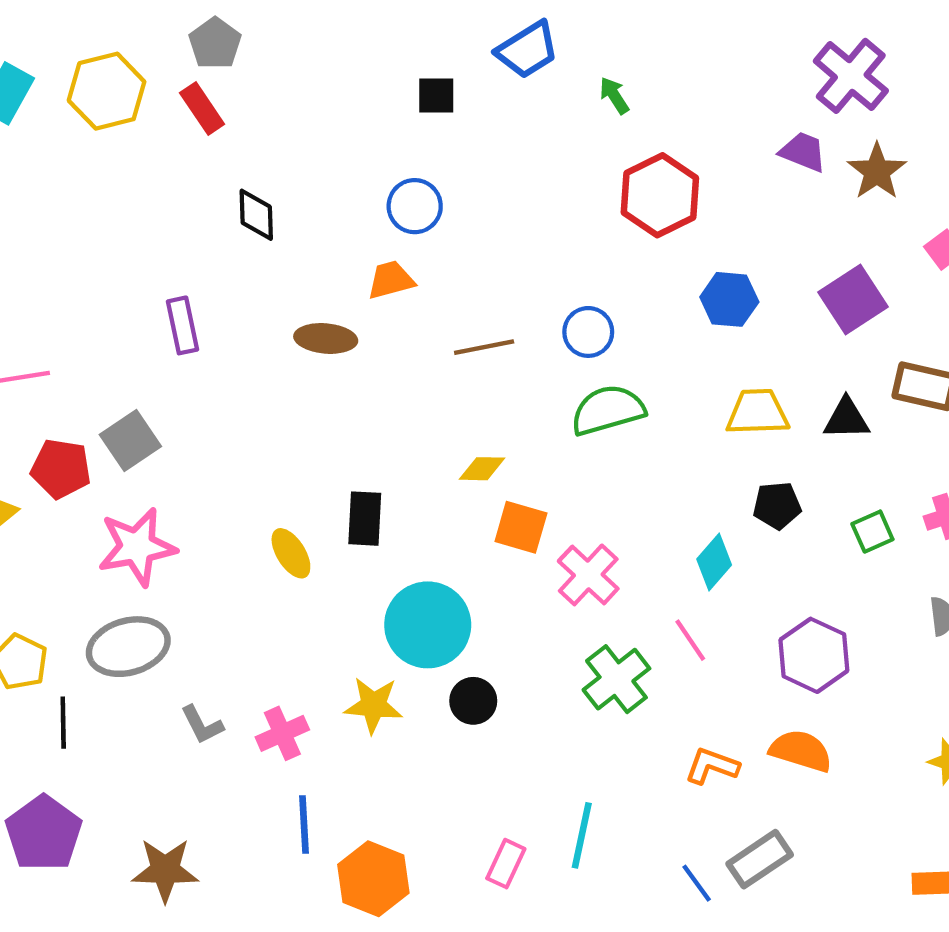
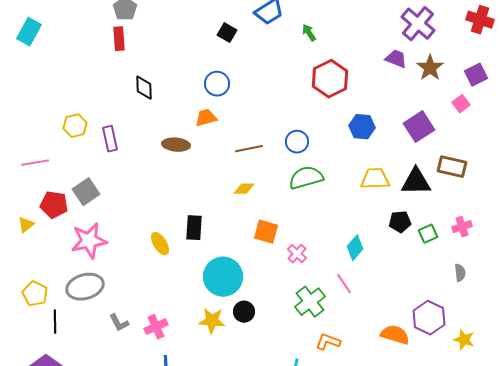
yellow hexagon: (107, 91) -> (75, 126), moved, size x0.7
black square: (436, 95) -> (227, 33), turned 30
red rectangle: (202, 108) -> (119, 39), turned 30
black triangle: (846, 419) -> (416, 182), size x1.4
yellow diamond: (482, 469) -> (244, 189), moved
black pentagon: (777, 506) -> (400, 222), moved
pink cross: (588, 575) -> (297, 254), size x0.7
purple hexagon: (814, 655) -> (429, 318), moved
yellow star: (373, 705) -> (212, 321), moved
orange L-shape: (712, 766) -> (328, 342), moved

